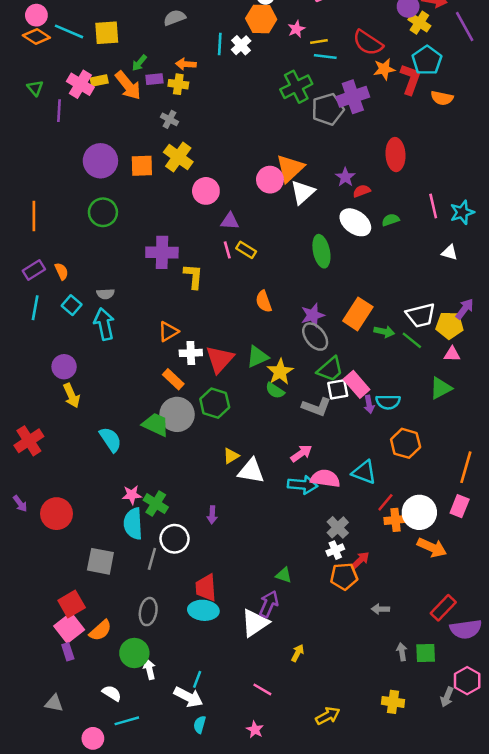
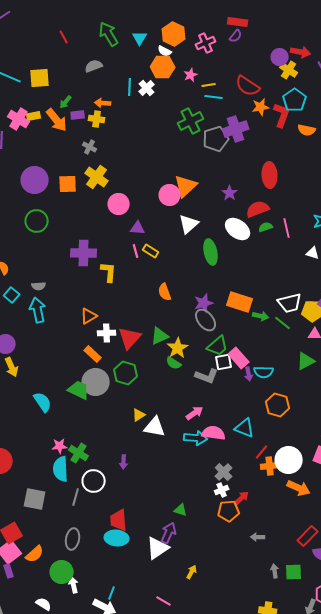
red semicircle: (362, 191) -> (258, 209), moved, size x1.6
white triangle: (303, 192) -> (189, 224), moved
pink line: (433, 206) -> (287, 228), moved
orange rectangle: (358, 314) -> (240, 302), turned 75

